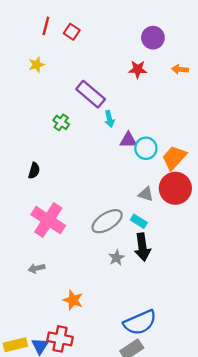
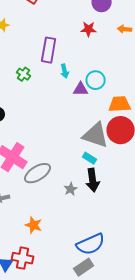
purple rectangle: (91, 94) -> (49, 50), turned 60
cyan circle: (146, 148) -> (96, 80), moved
orange trapezoid: (174, 158) -> (120, 104), turned 45
gray triangle: (146, 194) -> (96, 135), size x2.0
gray ellipse: (107, 221) -> (38, 173), moved

